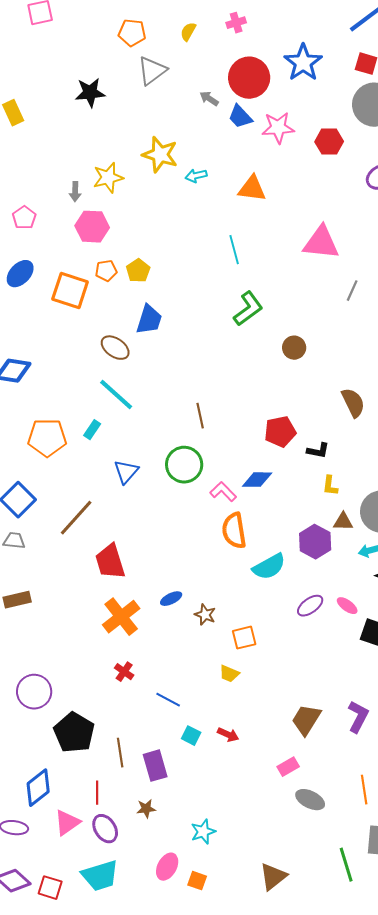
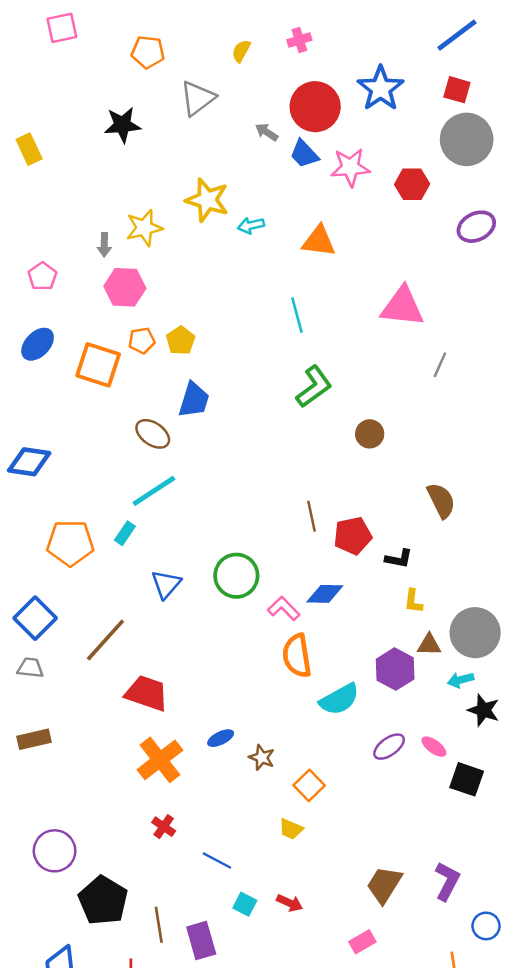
orange pentagon: (132, 33) -> (148, 52), moved
cyan line: (116, 395) -> (154, 491), turned -75
brown line: (200, 416) -> (311, 516), moved
red trapezoid: (110, 562) -> (147, 693), turned 126
orange square: (244, 638) -> (309, 785), turned -30

